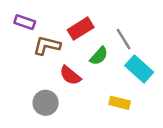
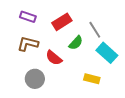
purple rectangle: (25, 22) -> (28, 17), moved
brown L-shape: (47, 46) -> (28, 44), moved

